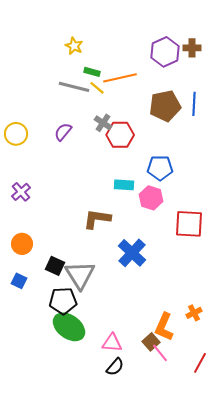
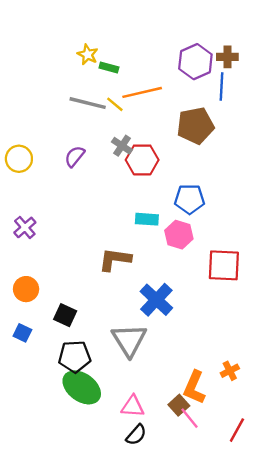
green rectangle: (92, 72) -> (109, 68), moved
blue line: (194, 104) -> (221, 86), moved
gray triangle: (80, 275) -> (129, 340), moved

